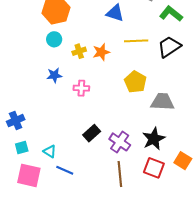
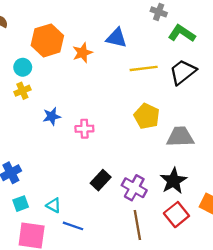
cyan circle: (54, 39) -> (23, 67), moved
yellow cross: (79, 51) -> (22, 91), moved
orange star: (101, 52) -> (82, 53), moved
red square: (154, 168) -> (176, 215), turned 35

